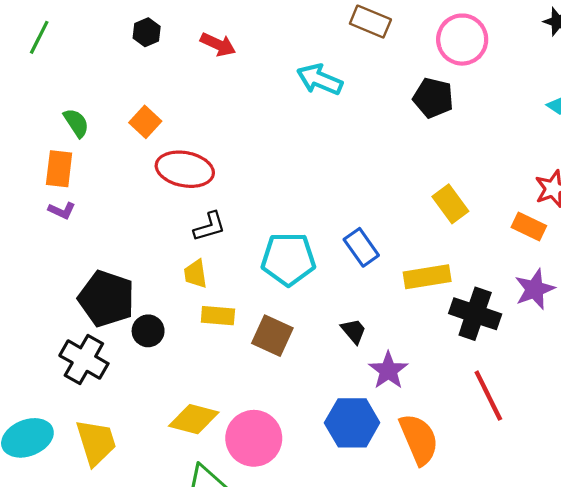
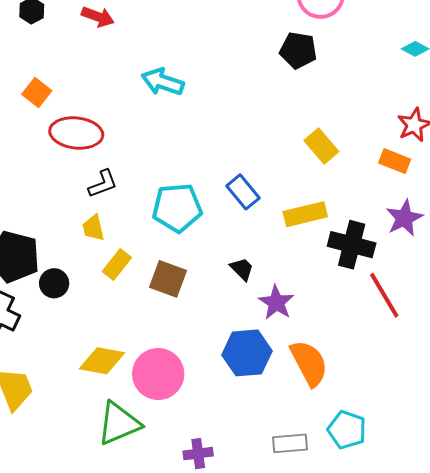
cyan arrow: (320, 80) -> (163, 82), moved
yellow rectangle: (218, 316) -> (117, 265), turned -52
red line: (488, 396) -> (384, 295), moved

